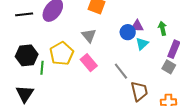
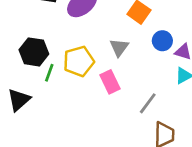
blue circle: (128, 32) -> (162, 41), moved
gray line: (121, 71) -> (148, 103), turned 60

